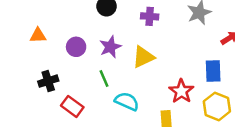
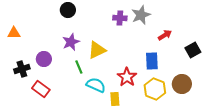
purple cross: (150, 16) -> (120, 18), moved
purple circle: (76, 47) -> (44, 59), moved
green line: (104, 79) -> (79, 67), moved
cyan semicircle: (127, 101) -> (96, 85), moved

